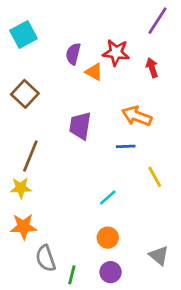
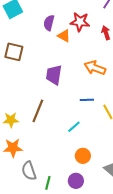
brown square: (25, 94) -> (14, 52), turned -30
blue line: (126, 146) -> (87, 100), moved
brown line: (30, 156) -> (38, 111), moved
orange circle: (108, 238) -> (83, 156), moved

